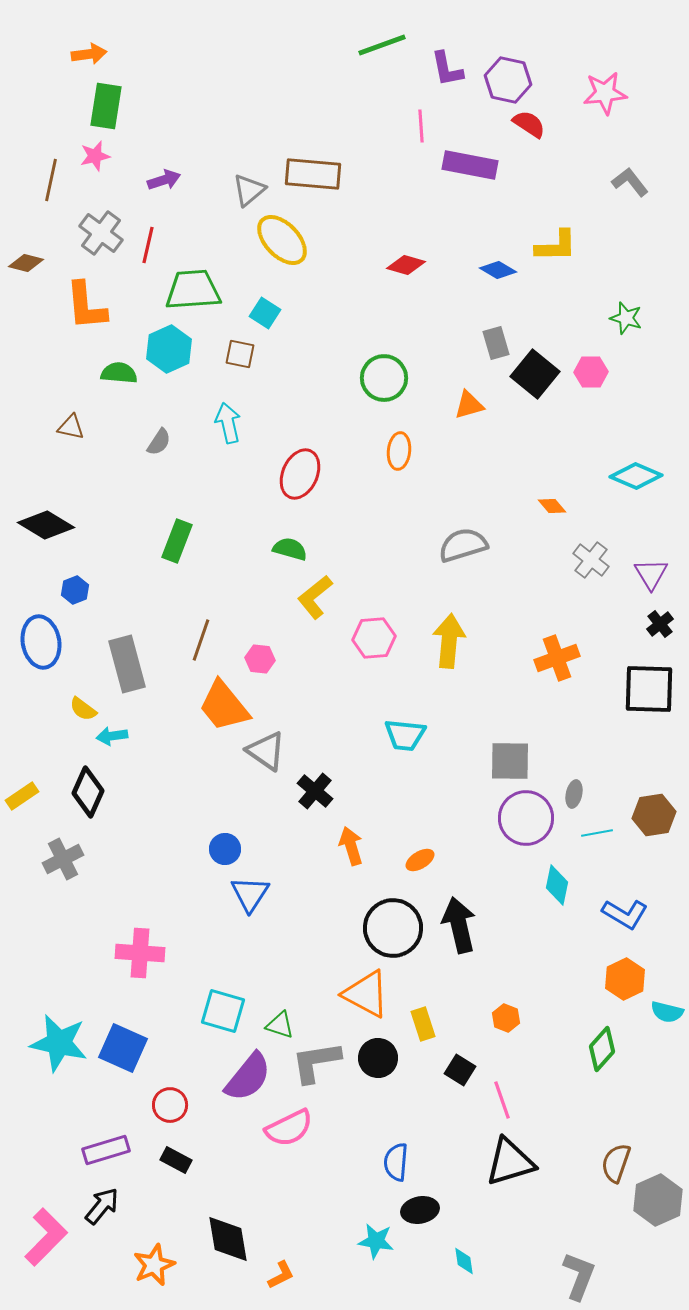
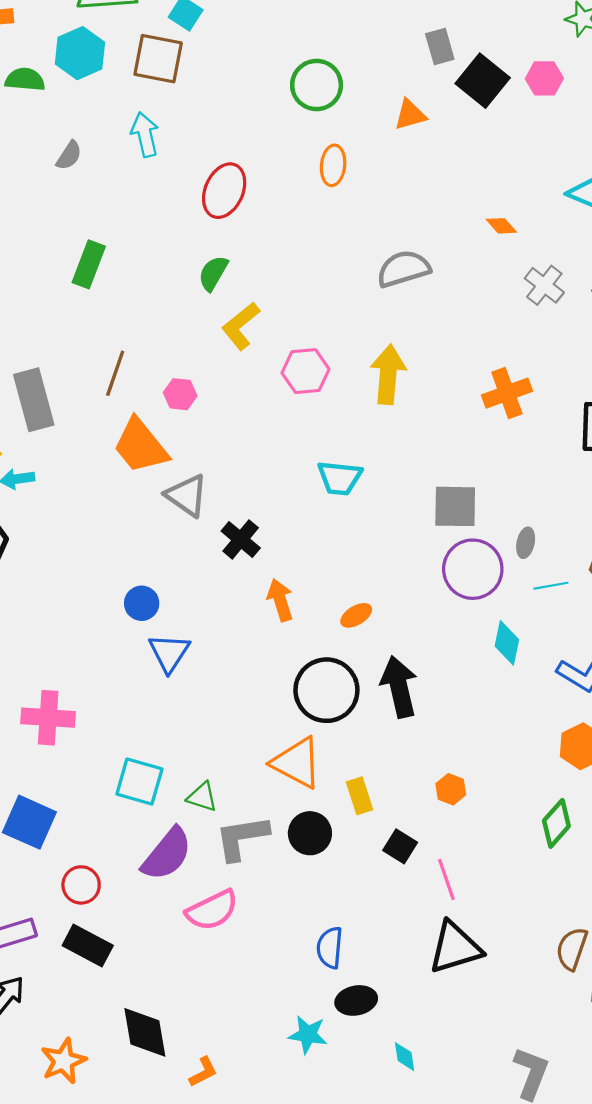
brown square: (240, 354) -> (158, 59), size x1.6
green semicircle: (290, 549) -> (213, 273), turned -76
black rectangle: (176, 1160) -> (88, 945), size x1.4

